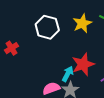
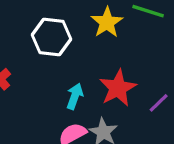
cyan arrow: (68, 74) -> (75, 96), moved

